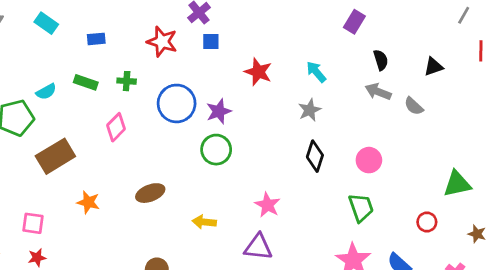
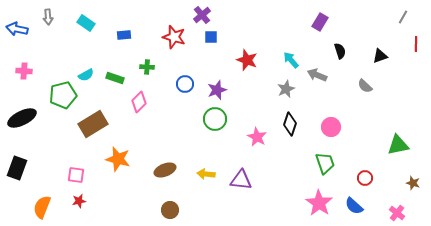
green rectangle: (86, 82) -> (115, 78), moved
gray arrow: (378, 92) -> (317, 75), moved
blue circle: (177, 103) -> (185, 84), size x0.6
brown ellipse: (150, 193) -> (165, 170), moved
orange star: (88, 202) -> (118, 159), size x1.4
pink star: (267, 205) -> (257, 137), moved
red circle: (427, 222) -> (365, 178), moved
purple triangle: (258, 247) -> (241, 180), moved

